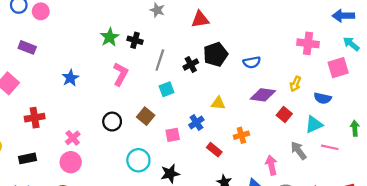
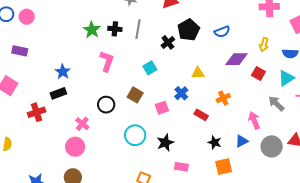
gray line: (160, 60) -> (138, 29), moved
pink cross: (73, 138) -> (82, 124), moved
black rectangle: (28, 158) -> (58, 93), moved

